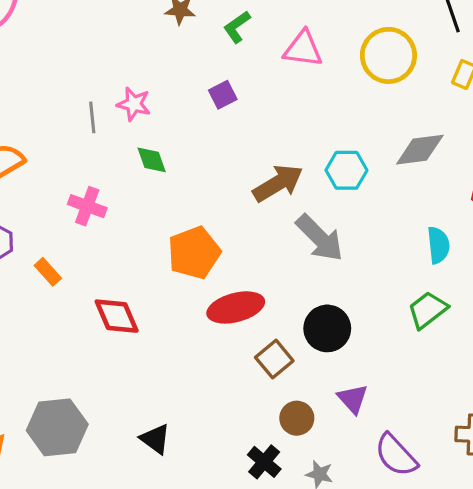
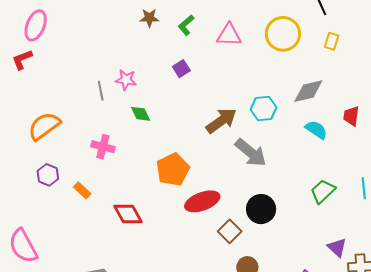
cyan semicircle: (438, 245) -> (316, 130), moved, turned -45
purple triangle: (353, 399) -> (337, 247), moved

